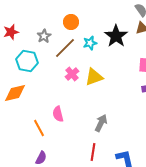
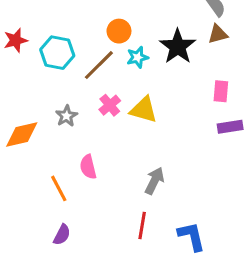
orange circle: (71, 22) -> (119, 31), moved
gray star: (44, 36) -> (67, 116), moved
cyan hexagon: (27, 61) -> (57, 53), moved
yellow triangle: (94, 77) -> (144, 110), turned 36

